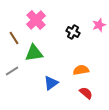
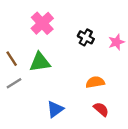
pink star: (99, 25) -> (116, 42), moved
brown line: (14, 38) -> (12, 59), moved
blue triangle: (51, 83) -> (55, 109), moved

